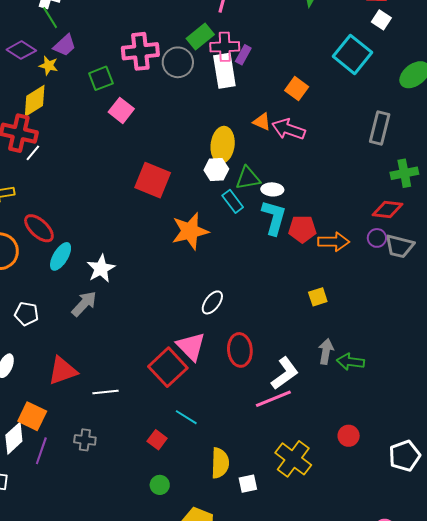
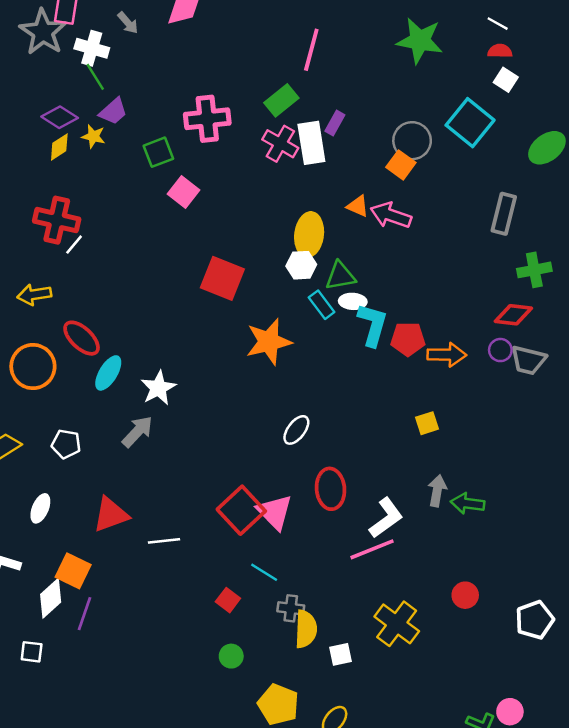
pink cross: (225, 47) -> (280, 144), moved, turned 32
gray circle: (178, 62) -> (412, 141), moved
yellow diamond: (35, 101) -> (59, 147), moved, size x0.7
white ellipse: (272, 189) -> (353, 301), moved
pink triangle: (191, 346) -> (275, 512), moved
gray cross: (85, 440) -> (291, 608), moved

